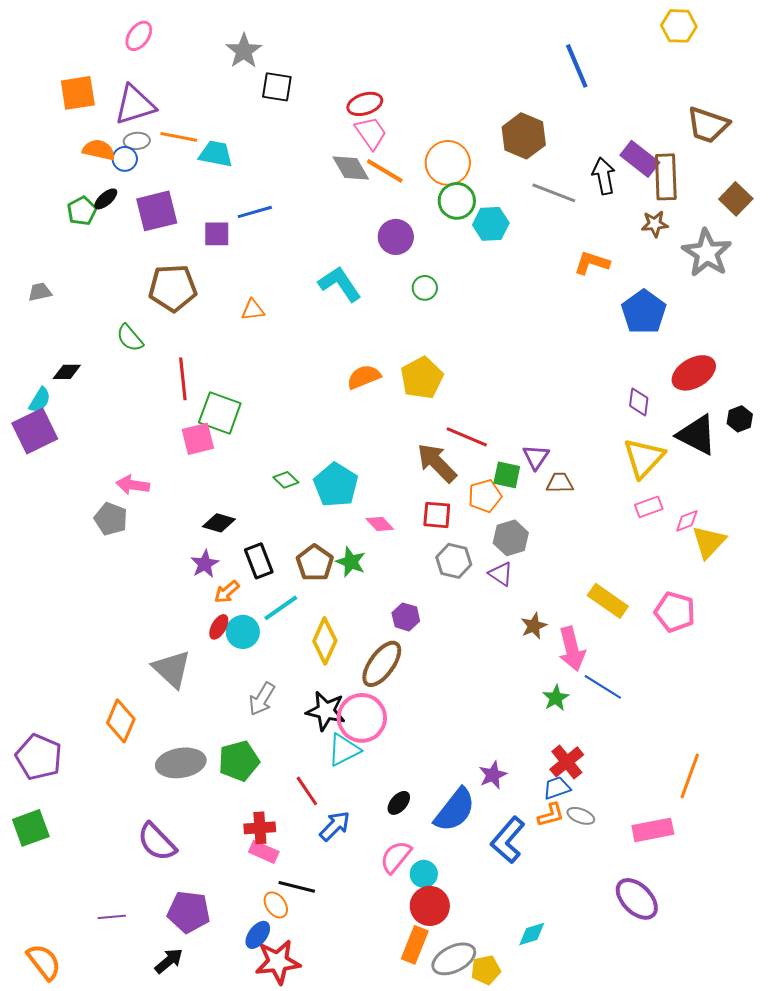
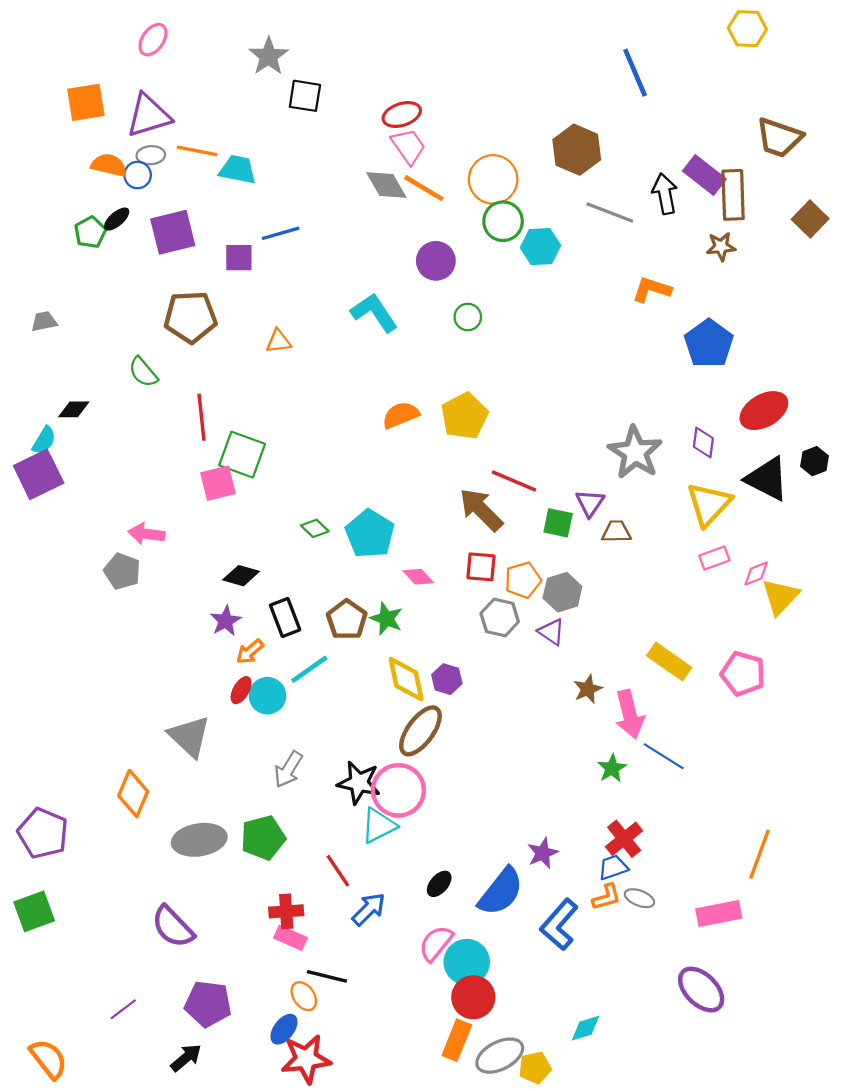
gray star: (707, 253) -> (635, 452), moved
orange pentagon: (485, 496) -> (523, 580), moved
yellow diamond: (325, 641) -> (406, 679), moved, turned -36
cyan circle: (424, 874) -> (467, 962), size x1.5
purple line: (112, 917) -> (123, 1009), turned -32

